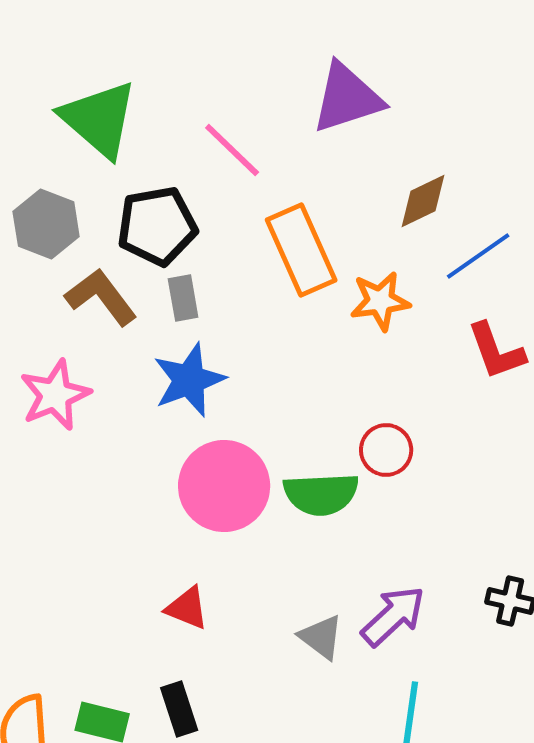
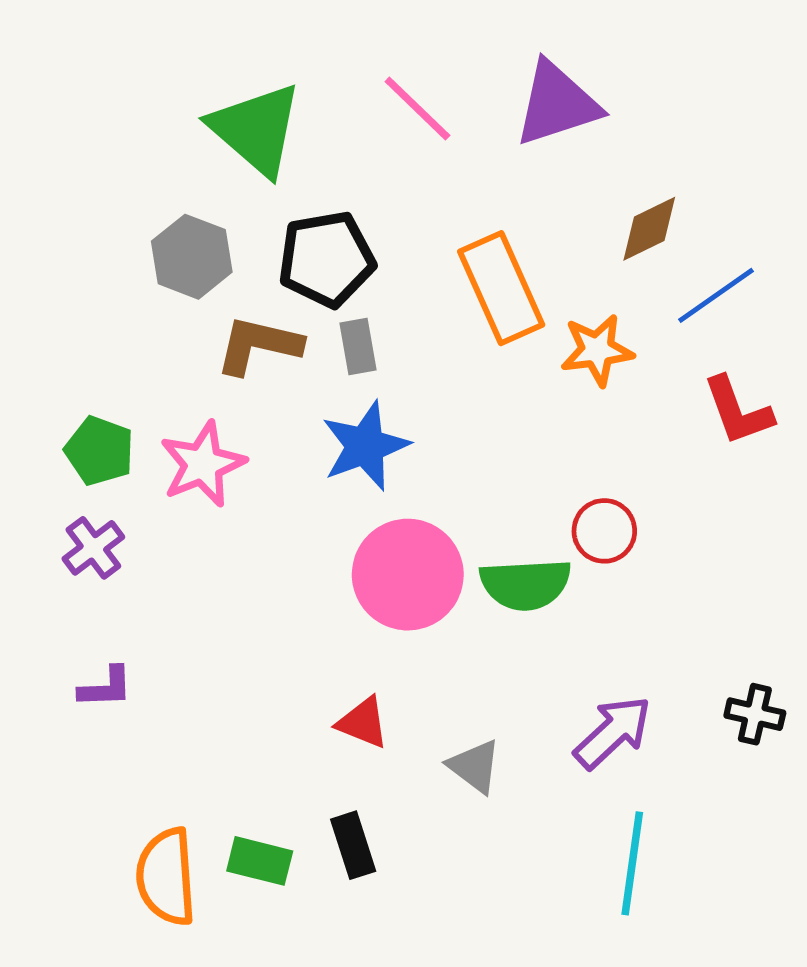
pink line: (232, 150) -> (417, 109), moved
brown L-shape: (101, 297) -> (258, 345), turned -40
gray triangle: (321, 637) -> (474, 766), moved

